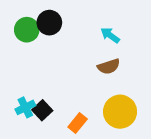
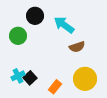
green circle: (27, 30) -> (18, 36), moved
cyan arrow: (110, 35) -> (64, 25), moved, size x1.5

